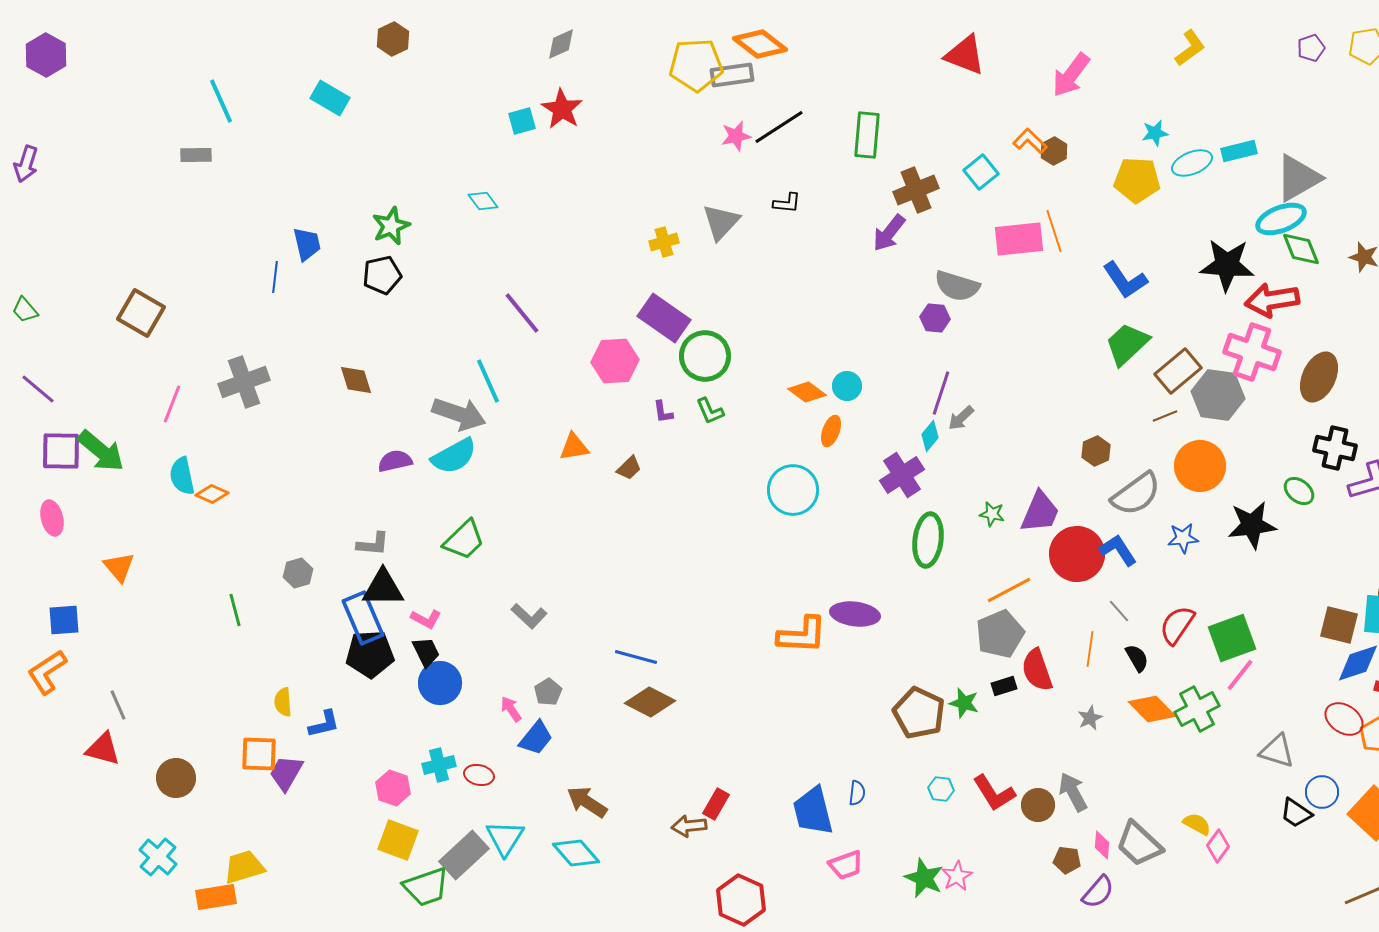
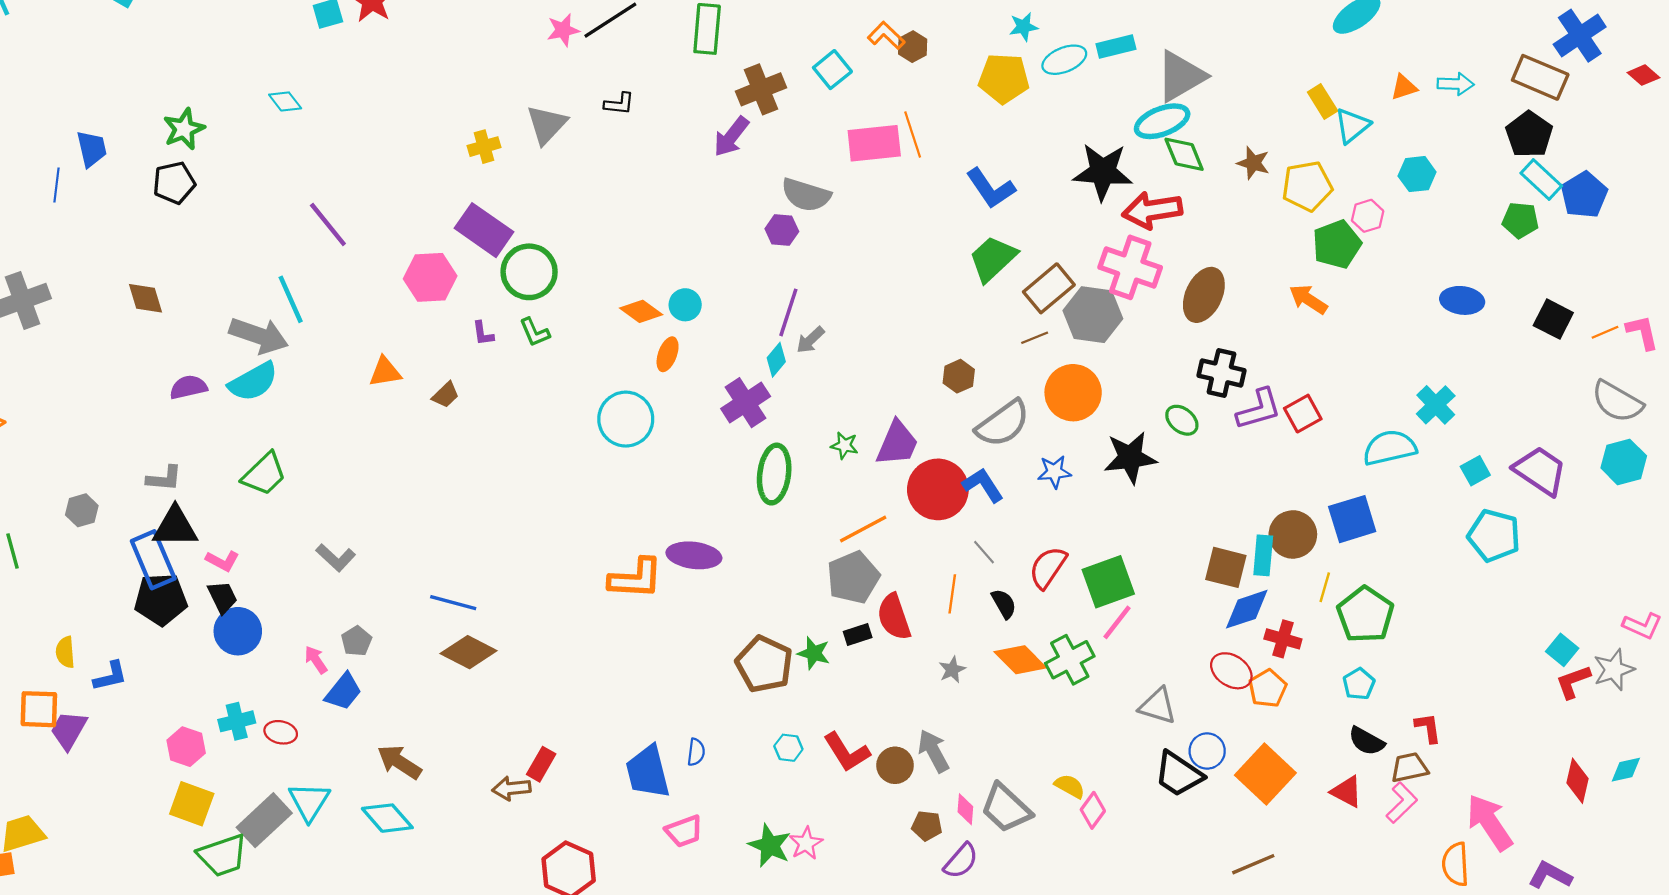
black trapezoid: (1296, 813) -> (1179, 774), size x1.4

